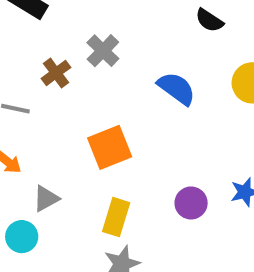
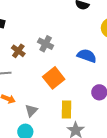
gray cross: (103, 51) -> (46, 44), moved
blue semicircle: (177, 88) -> (87, 56), moved

